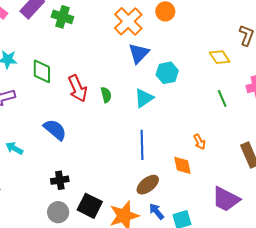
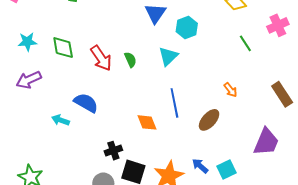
cyan arrow: (14, 148) -> (60, 120), moved
orange diamond: (182, 165) -> (147, 122), moved
black cross: (60, 180) -> (113, 151), moved
brown ellipse: (148, 185) -> (209, 120), moved
purple trapezoid: (226, 199) -> (266, 142), turned -84

